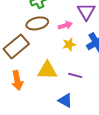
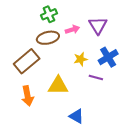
pink arrow: (65, 25) -> (72, 30), moved
purple line: (75, 75) -> (96, 78), moved

